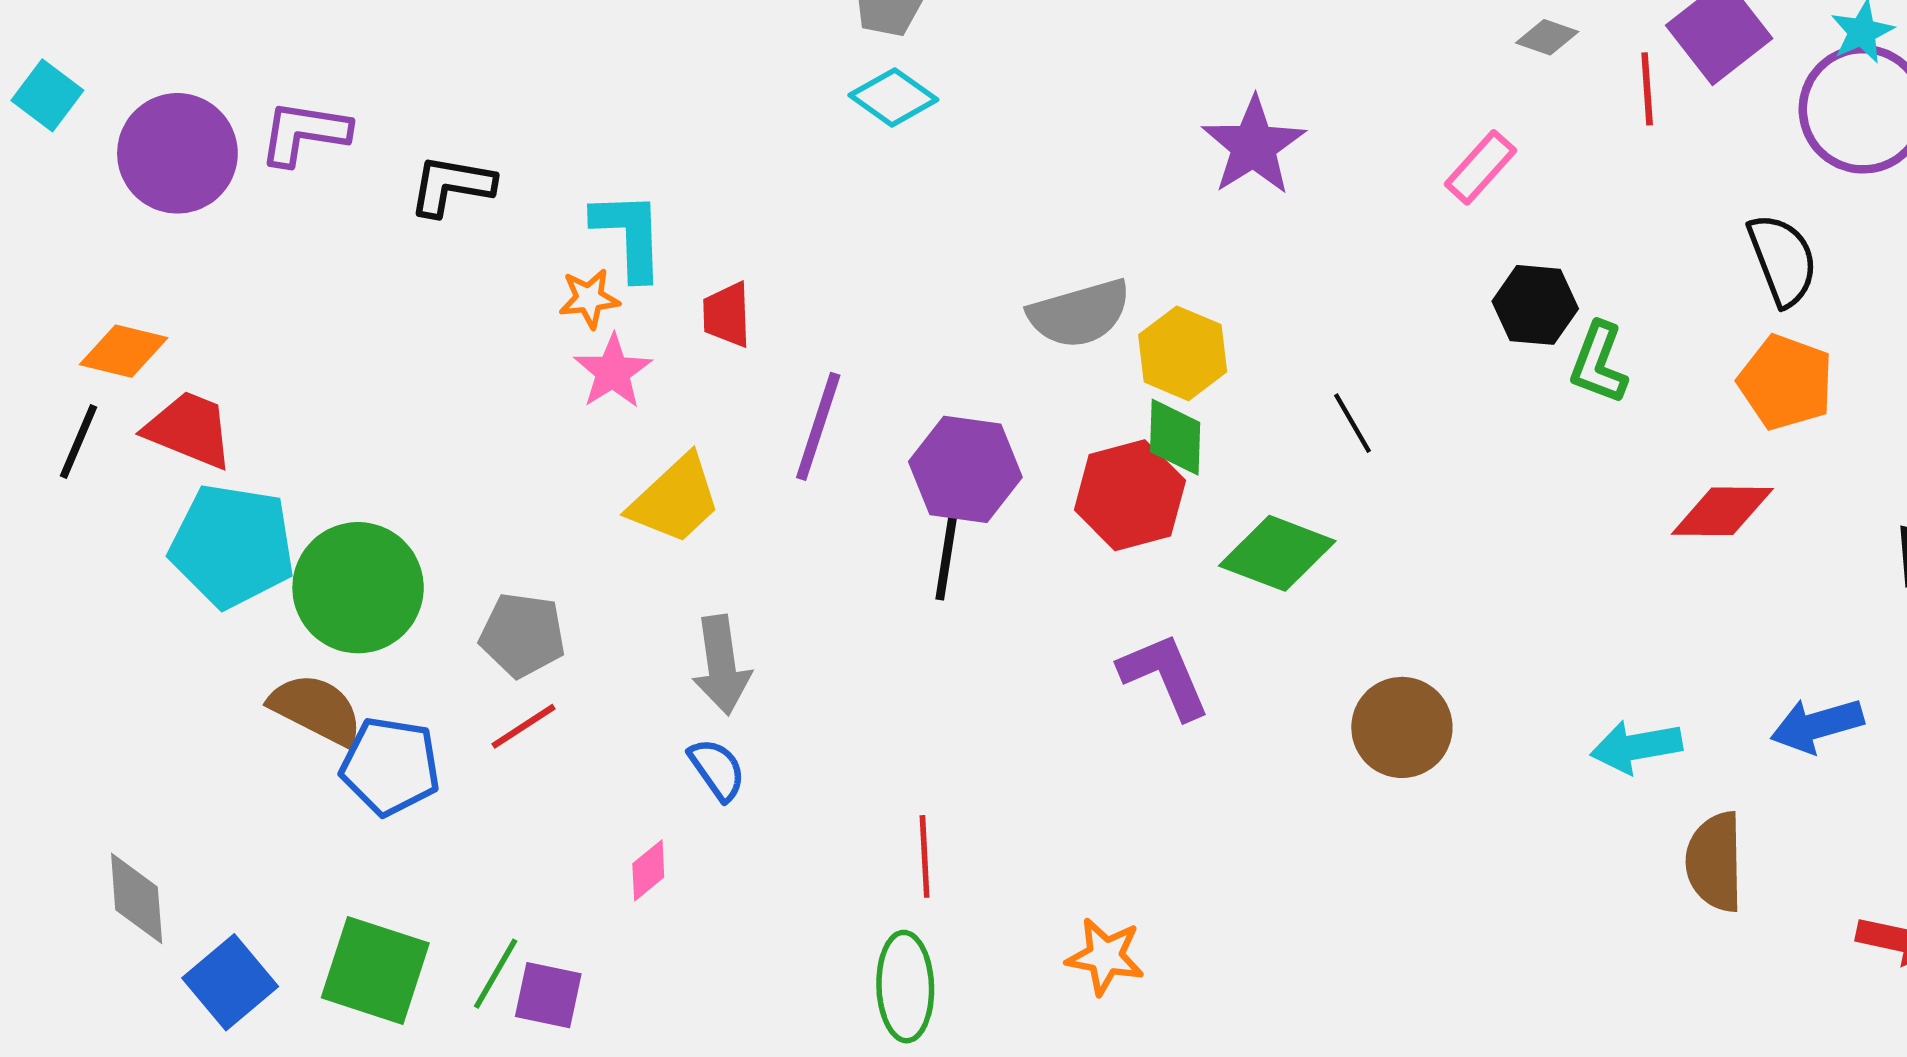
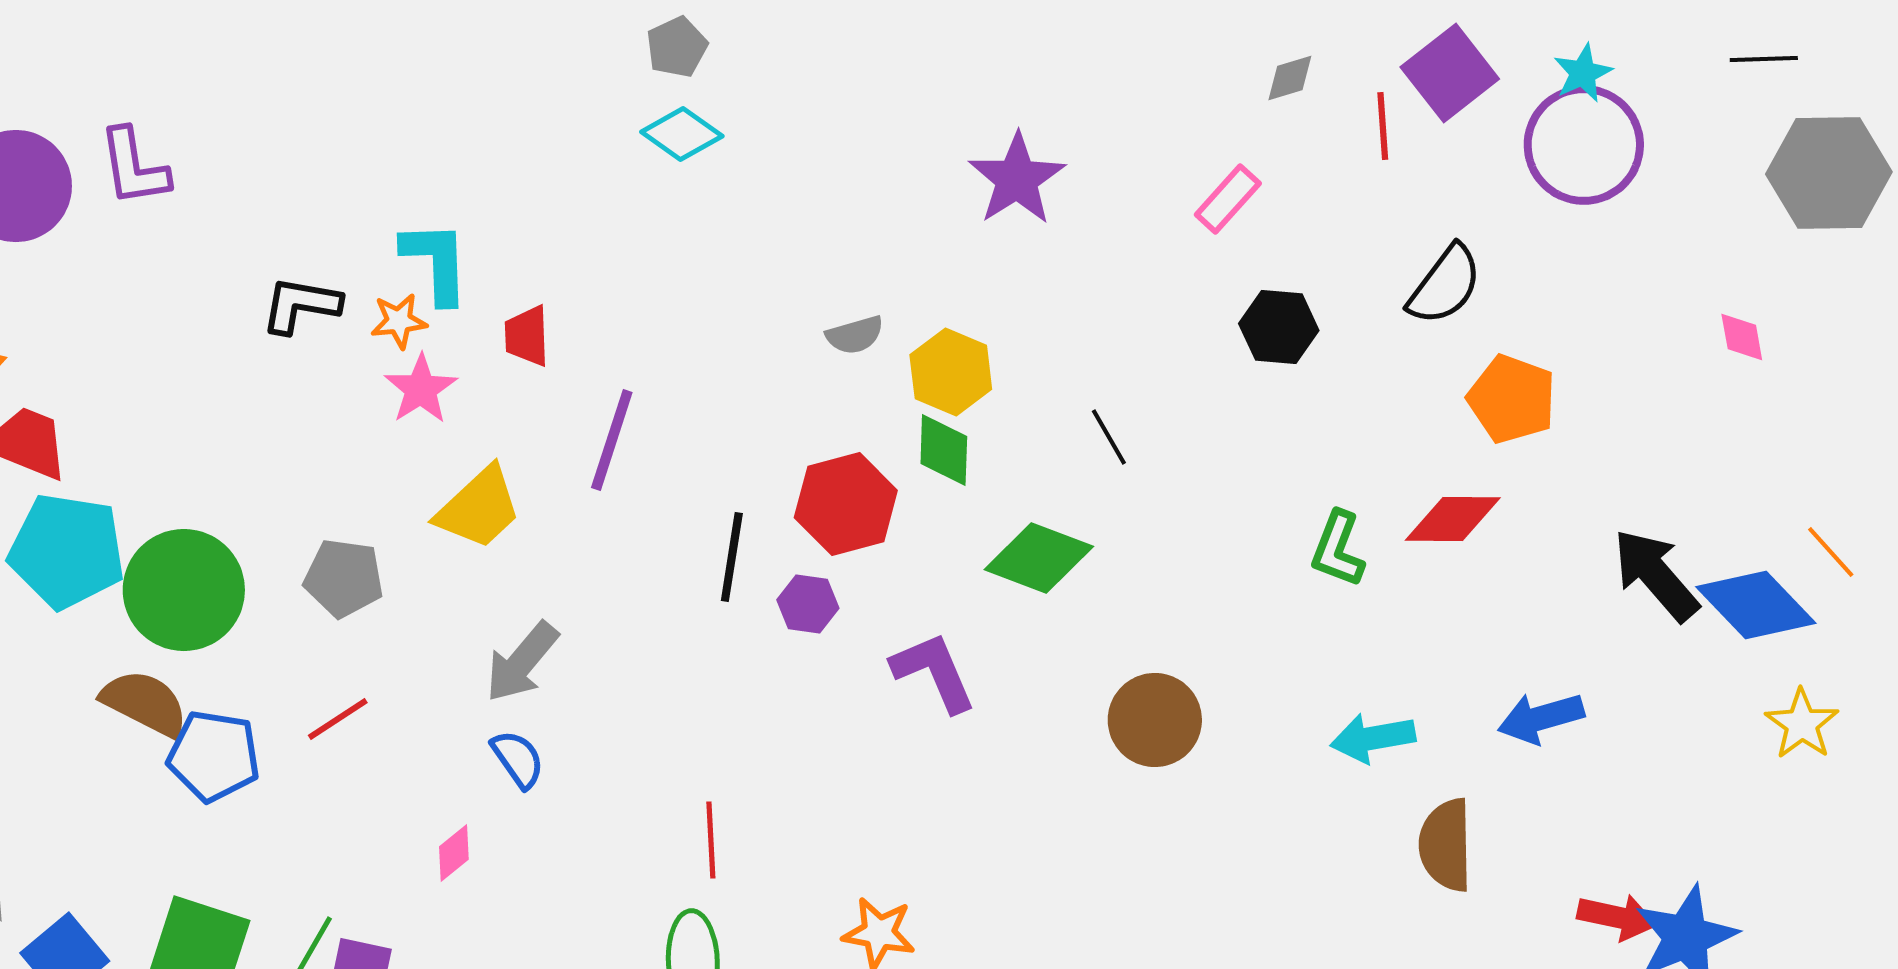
gray diamond: (1547, 37) -> (1290, 78), turned -36
purple L-shape: (304, 133) -> (134, 167), turned -108
black L-shape: (452, 186) -> (301, 305), moved
black semicircle: (1783, 260) -> (1445, 285), moved, turned 58
gray semicircle: (1079, 314) -> (855, 335), size x0.6
green L-shape: (1599, 363) -> (1338, 549), moved
purple hexagon: (965, 469) -> (808, 604), moved, size x0.6
red hexagon: (1130, 495) -> (846, 504), moved
gray pentagon: (523, 635) -> (344, 578), moved
gray arrow: (721, 665) -> (522, 662), turned 48

